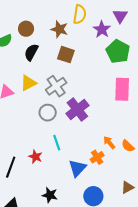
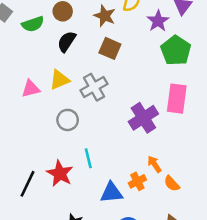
purple cross: (77, 109) -> (143, 118), moved
gray circle: (48, 113) -> (68, 120), moved
orange semicircle: (128, 146) -> (172, 184), moved
red star: (35, 157) -> (60, 173), size x1.5
blue triangle: (77, 168) -> (111, 193), turned 36

